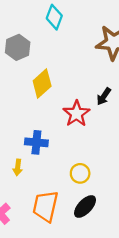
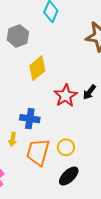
black arrow: (104, 96) -> (89, 92), moved
orange trapezoid: (45, 206) -> (38, 152), moved

